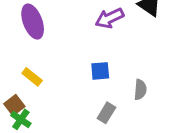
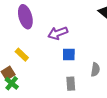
purple arrow: (110, 18) -> (58, 33), moved
gray rectangle: (106, 113) -> (71, 84), turned -40

